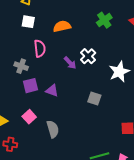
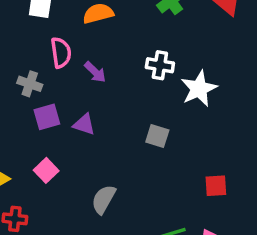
white cross: (88, 56) -> (160, 65), moved, turned -35
purple arrow: (70, 63) -> (95, 72), moved
gray semicircle: (53, 129) -> (104, 199), moved, turned -132

